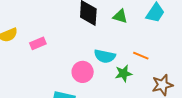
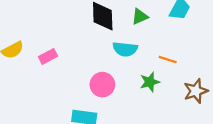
green triangle: (120, 16) -> (140, 17), turned -35
cyan semicircle: (105, 56) -> (125, 49), moved

